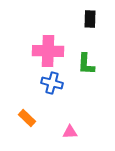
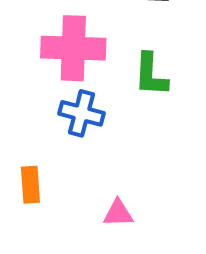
orange rectangle: (27, 118) -> (30, 185), turned 42

